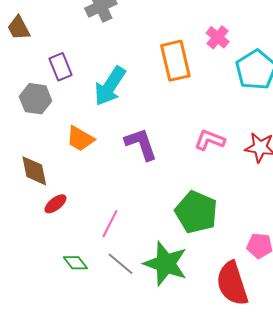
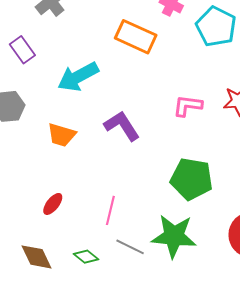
orange rectangle: (175, 61) -> (136, 37), turned -39
purple rectangle: (60, 67) -> (22, 50), moved
cyan arrow: (110, 86) -> (78, 77), turned 42
brown diamond: (34, 171) -> (37, 257), moved

